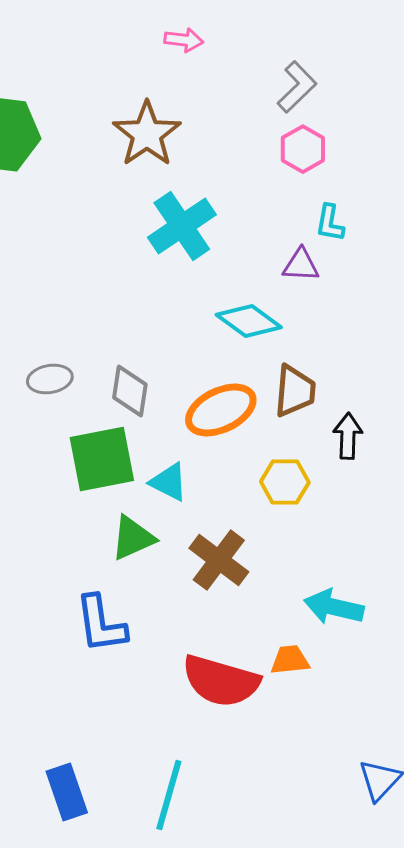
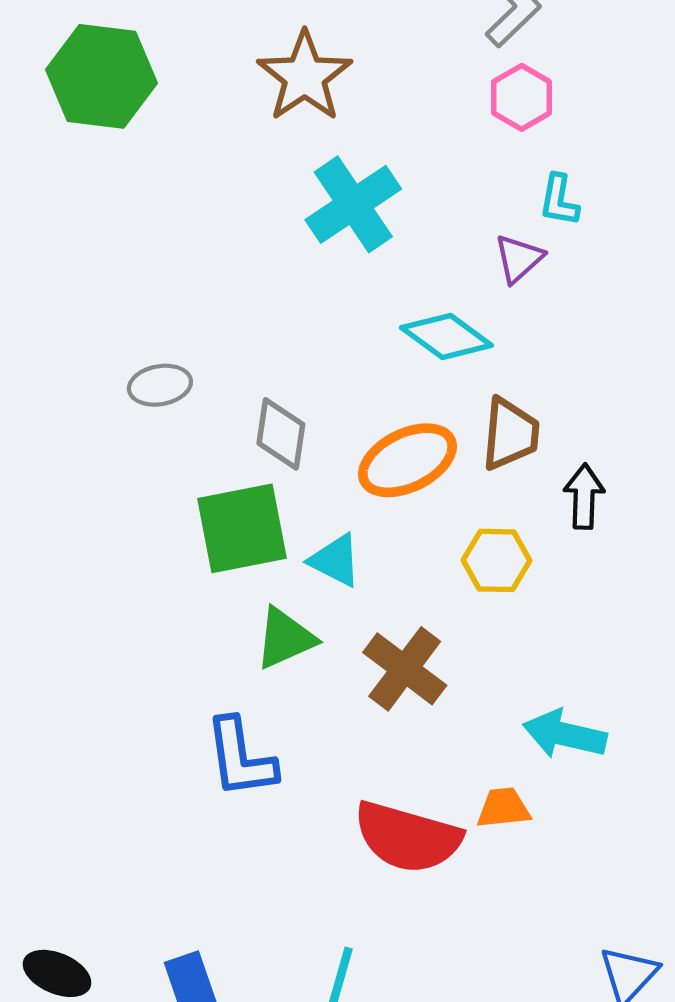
purple triangle: (301, 265) -> (519, 259), turned -45
gray ellipse: (50, 379) -> (160, 385), moved

